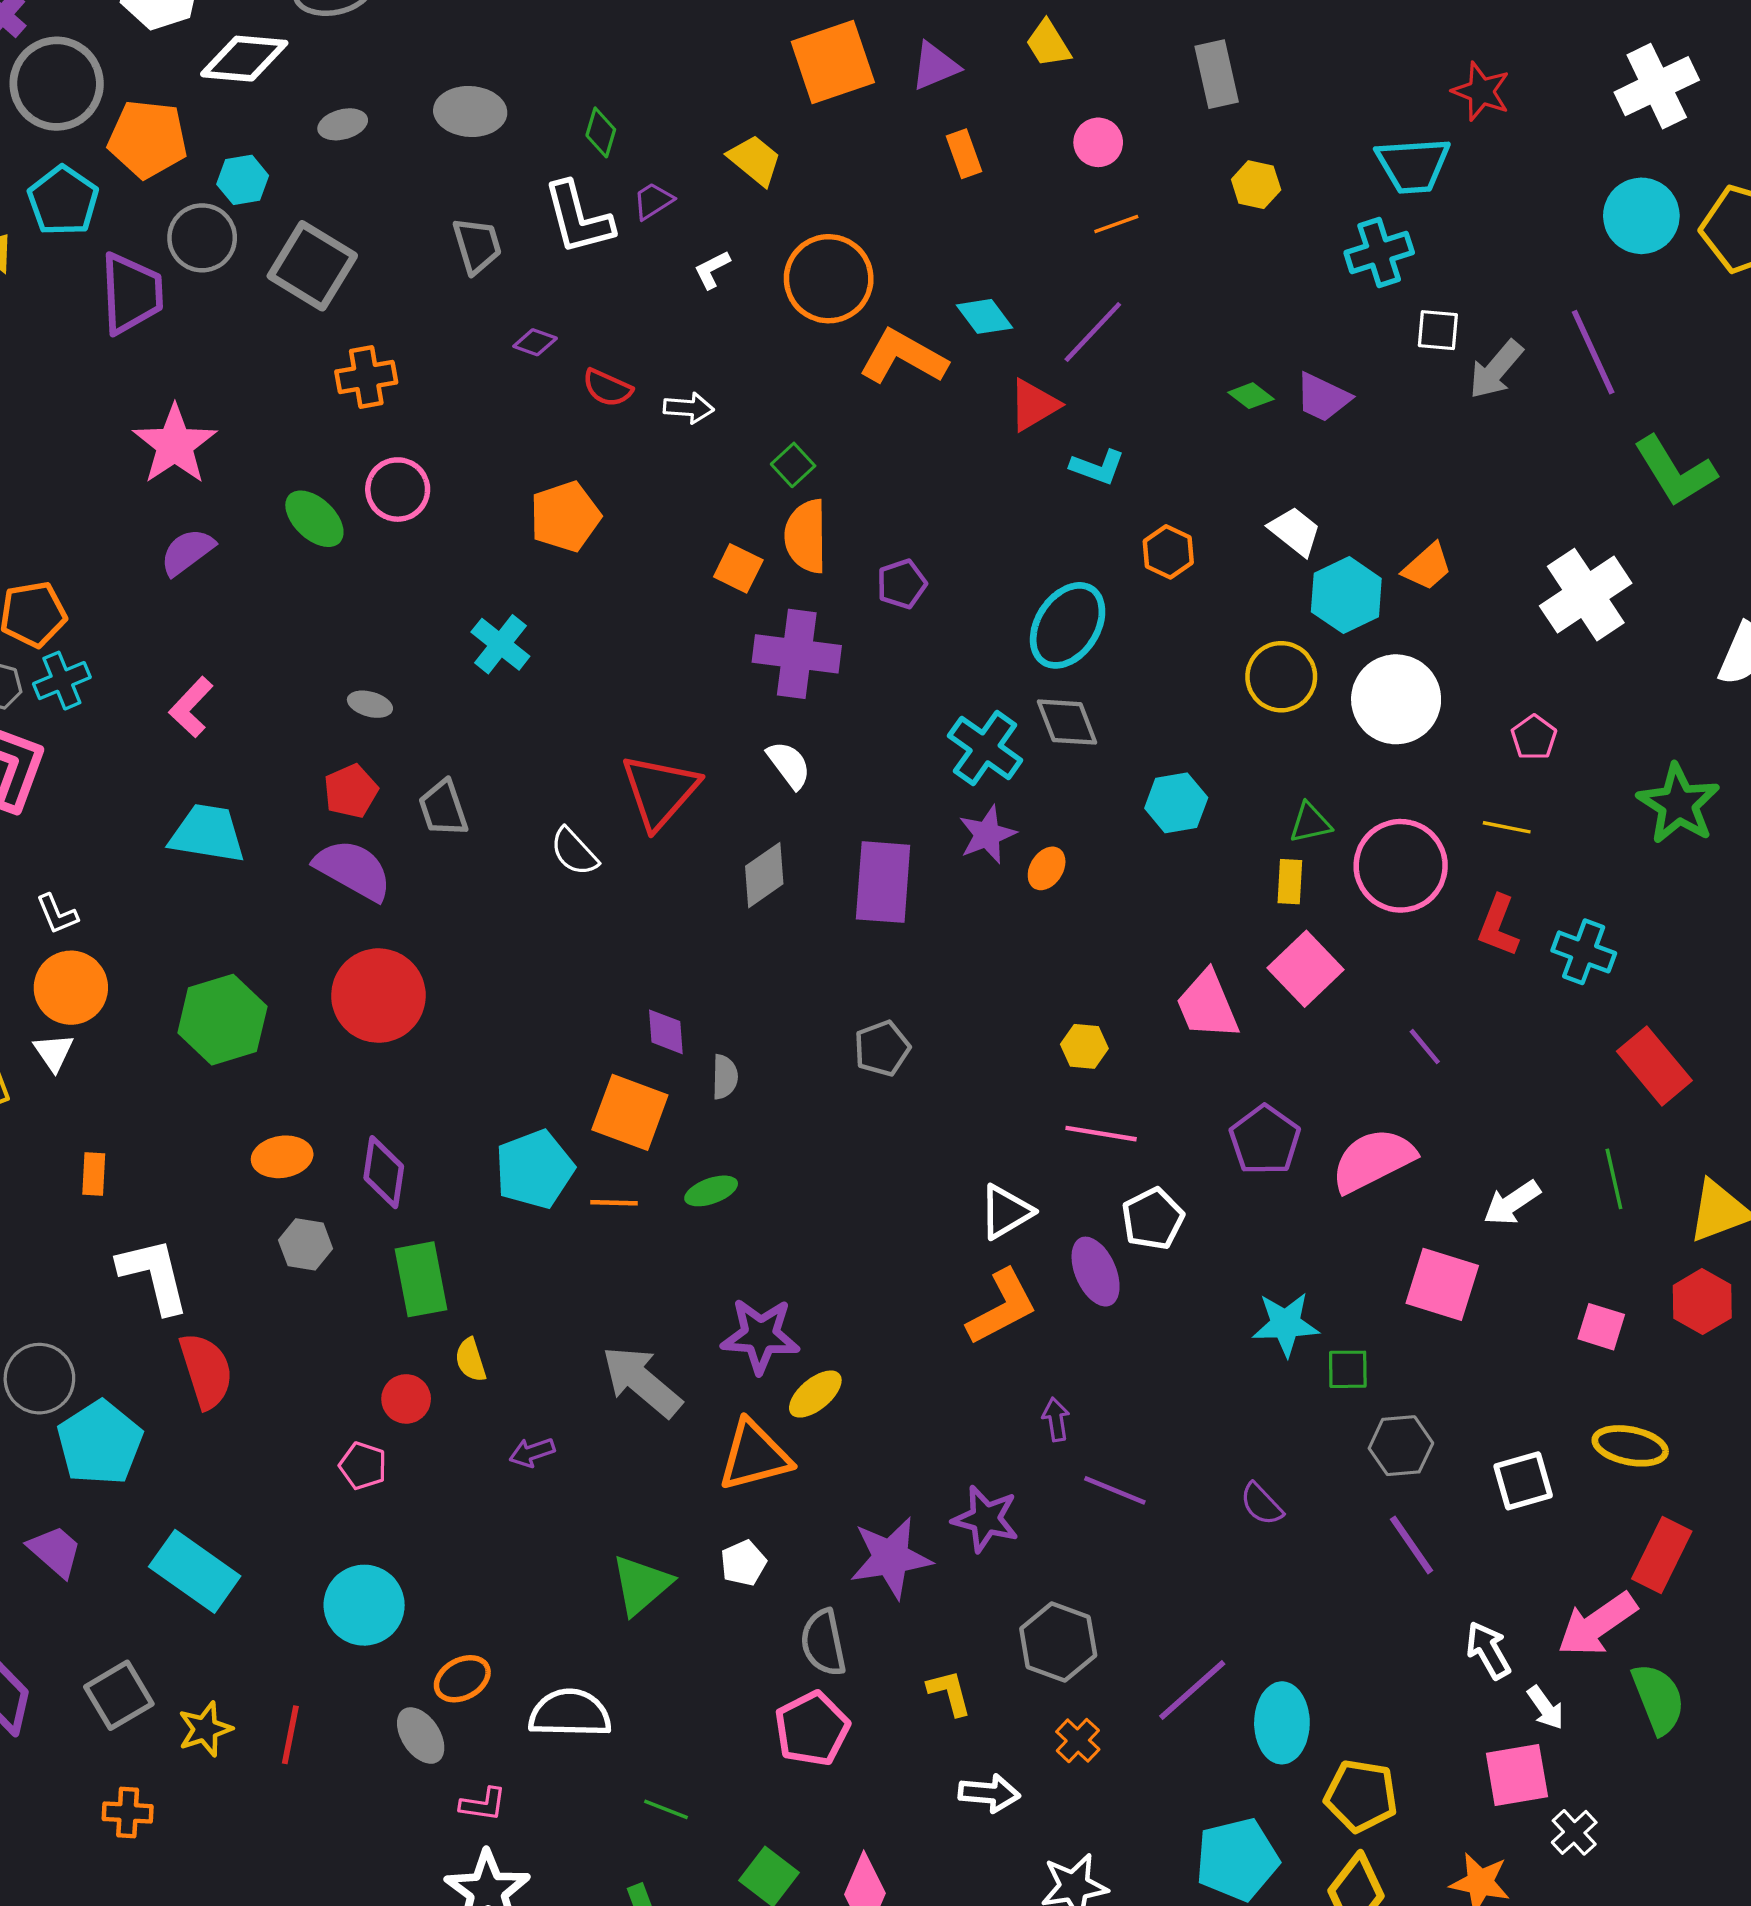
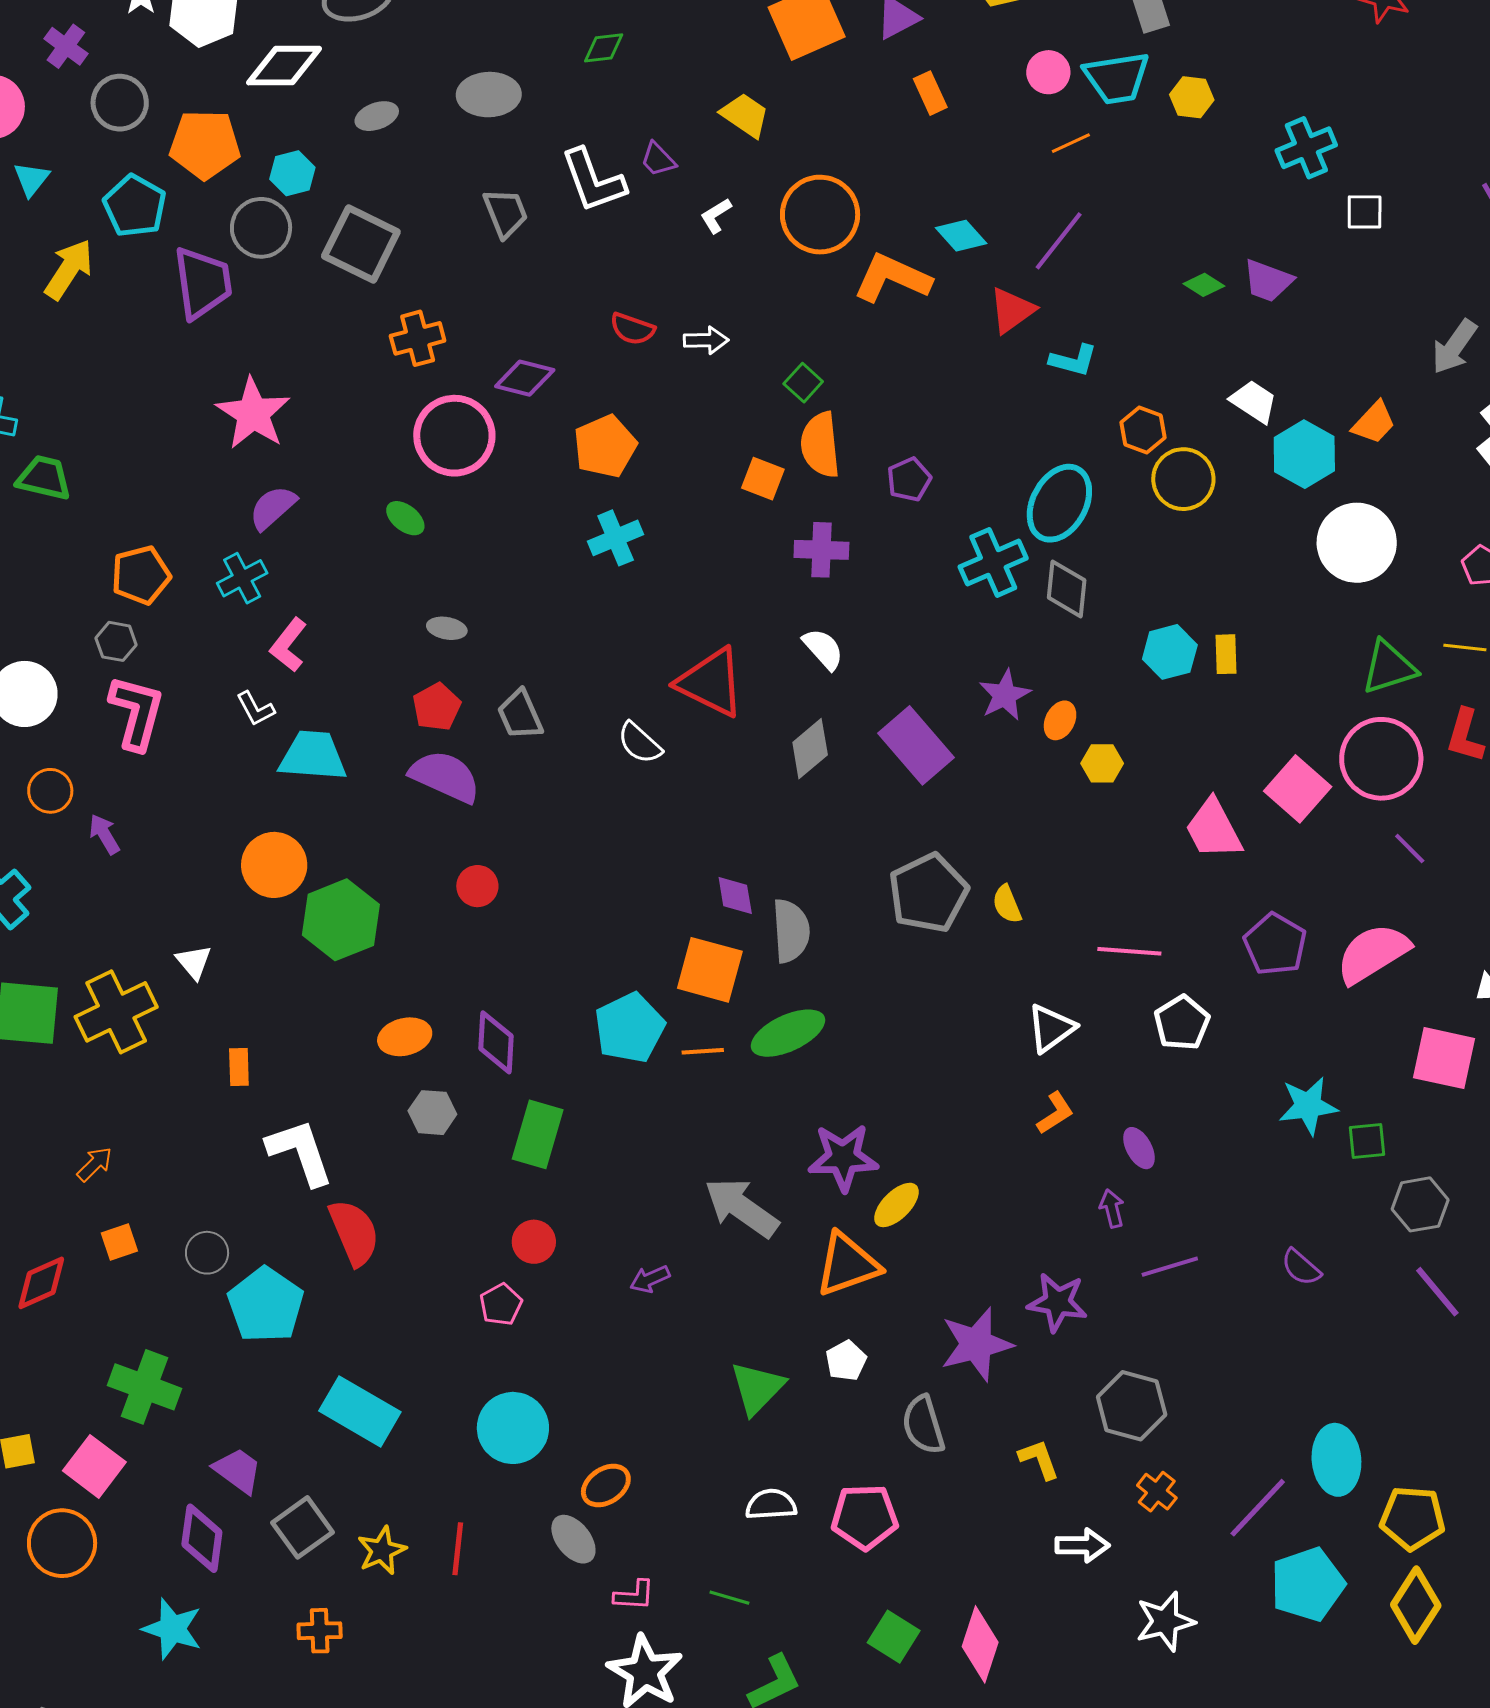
gray circle: (57, 84) -> (120, 103), size x0.7
green diamond: (601, 132) -> (604, 48), moved, turned 72
cyan trapezoid: (1413, 165) -> (1117, 78), moved
purple trapezoid: (653, 201) -> (658, 159), turned -96
purple diamond: (535, 342) -> (525, 378), moved, size x1.5
gray arrow: (1496, 370) -> (1454, 347), moved
pink circle: (398, 490) -> (454, 436), size x1.4
green ellipse: (314, 519) -> (405, 518), moved, size x0.7
cyan cross: (500, 644) -> (616, 538), moved, turned 34
purple cross: (797, 654) -> (821, 550), size x0.7
yellow circle: (1281, 677) -> (1183, 479), moved
cyan cross: (62, 681) -> (242, 578), moved
gray diamond: (1067, 722) -> (1067, 589), turned 32
cyan cross: (985, 748) -> (993, 562), moved, turned 36
red triangle: (660, 791) -> (711, 682), turned -40
green triangle: (1310, 823) -> (1389, 667), moved, size x1.5
pink circle: (1401, 866) -> (1381, 759), moved
purple rectangle: (883, 882) -> (916, 745), turned -40
yellow rectangle: (1290, 882) -> (1226, 654), moved
white L-shape: (57, 914) -> (255, 709), moved
orange circle: (71, 988) -> (274, 865), moved
red circle: (378, 996) -> (477, 886), size x0.5
yellow hexagon: (1084, 1046) -> (1102, 763), moved
gray pentagon: (882, 1048) -> (928, 893), size x1.6
gray semicircle: (725, 1077) -> (791, 931), size x1.6
green ellipse: (711, 1191) -> (788, 1033), size x1.6
purple ellipse: (1096, 1272) -> (1139, 1148), moved, size x0.7
green rectangle: (421, 1279) -> (538, 1134), turned 32
orange L-shape: (1002, 1307) -> (1055, 1113), size x0.6
yellow semicircle: (471, 1360) -> (1007, 904), moved
gray circle: (39, 1379) -> (207, 1253), size x0.7
pink pentagon: (363, 1466) -> (501, 1304), turned 30
purple line: (1115, 1490) -> (1170, 1267), turned -34
purple trapezoid: (55, 1551) -> (238, 1470), moved
purple line: (1192, 1690) -> (1258, 1508), moved
white semicircle: (570, 1713) -> (771, 1504), moved, size x0.7
pink pentagon: (812, 1729) -> (865, 1517), moved, turned 30
green line: (666, 1809) -> (729, 1598), moved

